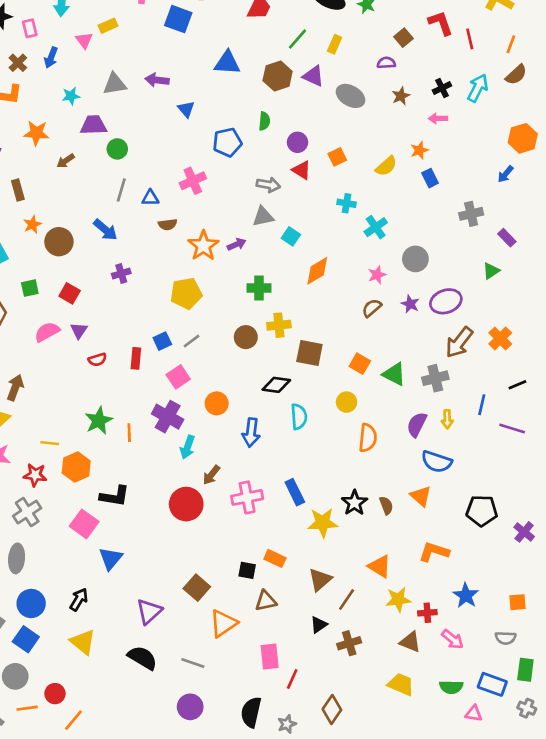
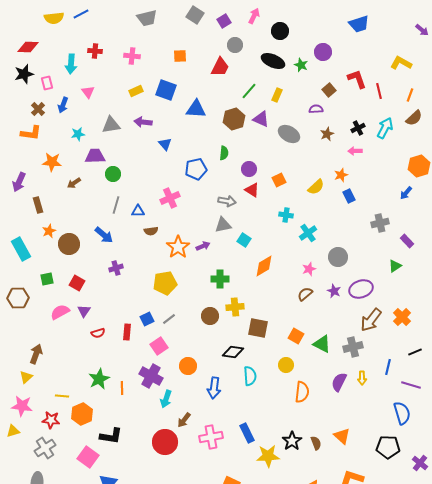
blue square: (178, 19) -> (166, 90), moved
yellow rectangle: (108, 26) -> (136, 91), moved
blue semicircle: (437, 462) -> (402, 413), moved, turned -125

